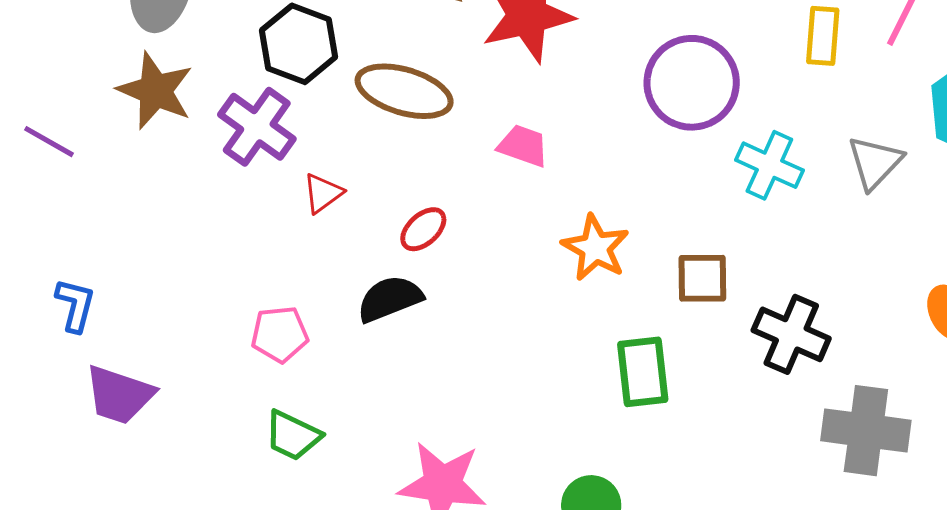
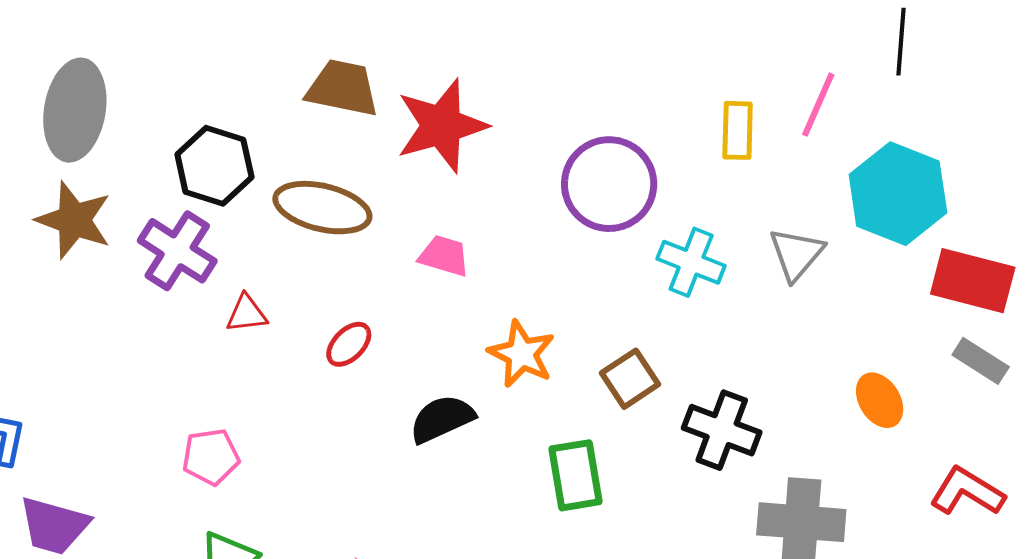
red triangle: (323, 193) -> (247, 314), turned 33
brown square: (702, 278) -> (630, 379), turned -30
black semicircle: (390, 299) -> (442, 419), moved

